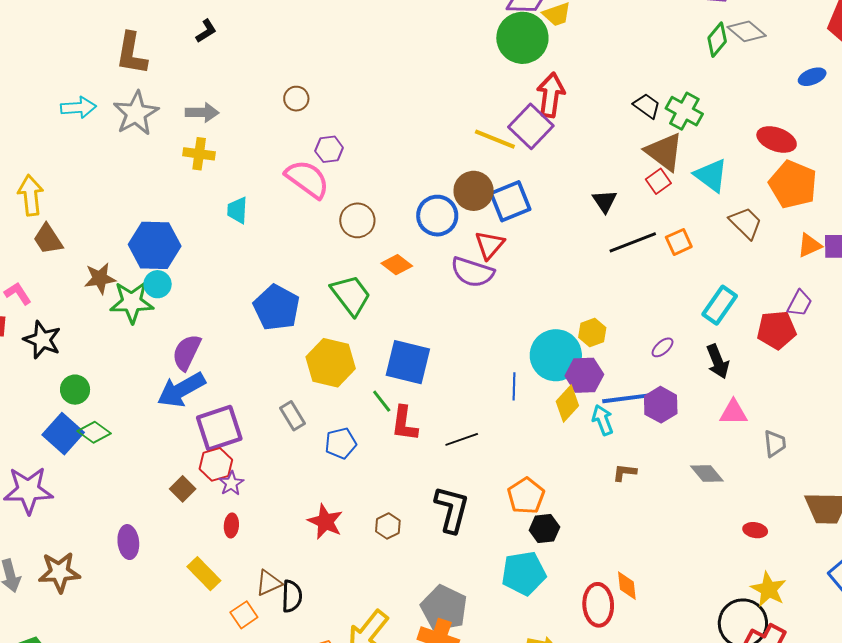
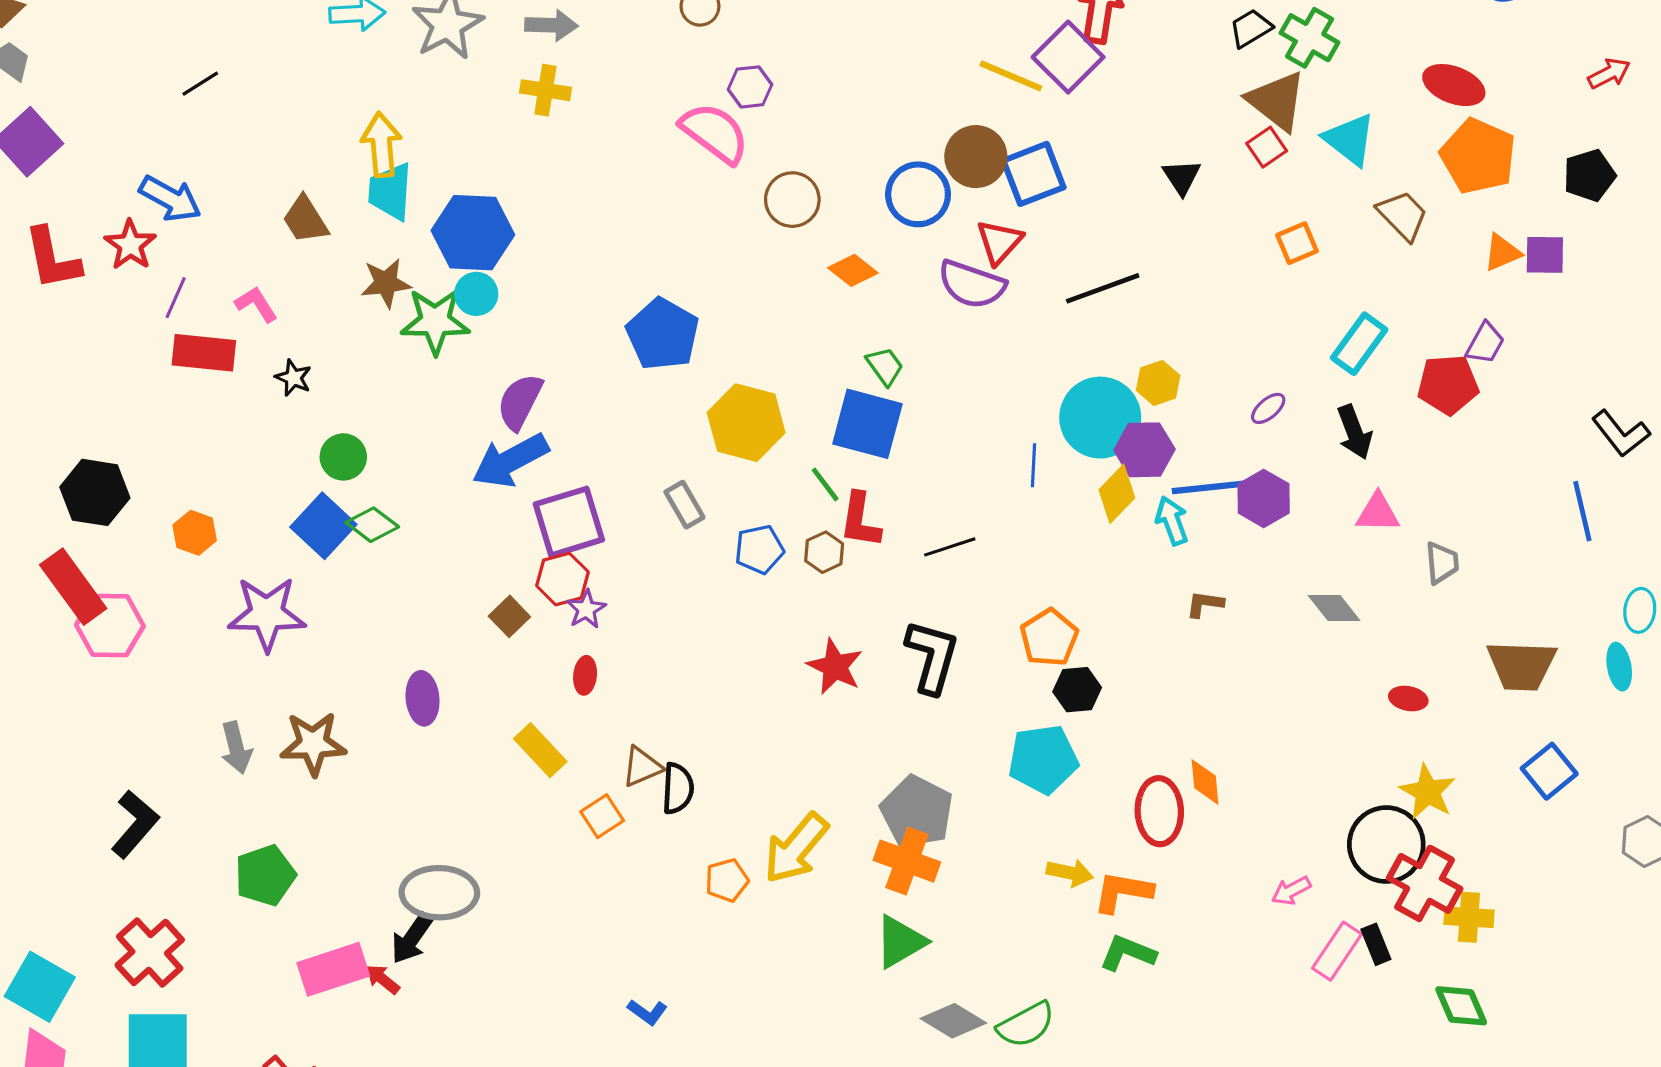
black trapezoid: (647, 106) -> (1251, 28), turned -68
yellow arrow: (31, 195) -> (382, 145), moved
cyan trapezoid: (237, 210) -> (390, 191), moved, size x1.4
black line: (633, 242) -> (1103, 288), moved
green trapezoid: (351, 295) -> (885, 366), moved, size x0.6
black star: (42, 340) -> (293, 378), size x0.6
red star: (325, 522) -> (835, 667), moved
brown hexagon: (388, 526) -> (824, 552), moved

